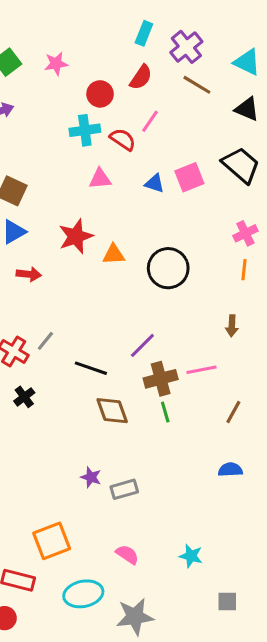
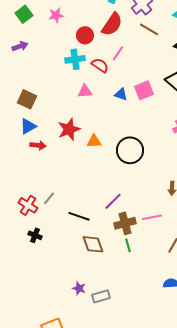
red semicircle: (141, 77) -> (112, 24), size x1.4
red arrow: (29, 274) -> (38, 145), moved
black cross: (24, 397) -> (35, 235), turned -32

